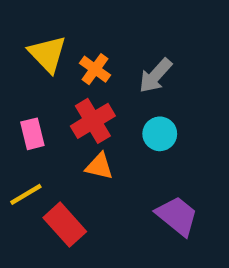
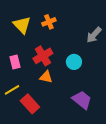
orange cross: (95, 69) -> (49, 22), moved, turned 32
gray arrow: (155, 76) -> (94, 35), moved

